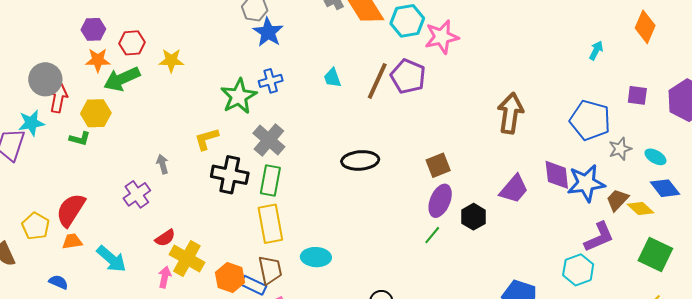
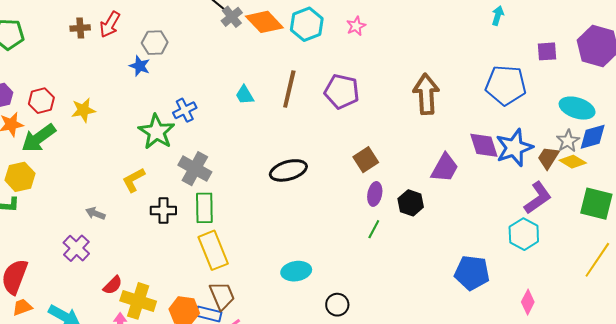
blue star: (268, 32) -> (140, 66), moved, size x0.7
pink star: (442, 37) -> (356, 26), moved, size x0.6
purple pentagon: (408, 76) -> (342, 91), moved
gray star: (620, 149) -> (568, 141), moved
cyan ellipse: (655, 157) -> (577, 108), size x1.6
gray arrow: (162, 164) -> (95, 213), turned -42
black cross: (230, 175) -> (163, 210), size x0.7
blue diamond: (665, 188) -> (593, 137), turned -56
purple ellipse: (440, 201) -> (375, 194), size x0.7
cyan ellipse: (316, 257) -> (296, 271), moved

